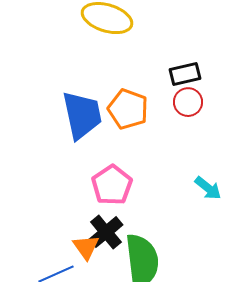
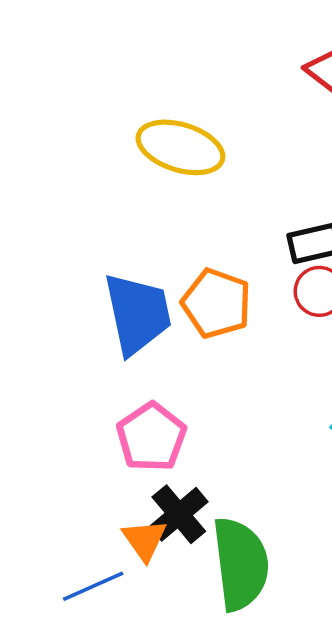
pink pentagon: (112, 185) -> (151, 437), moved

